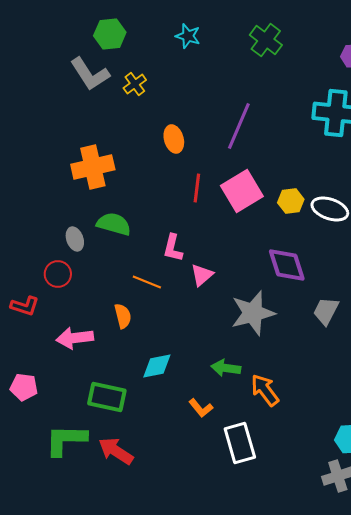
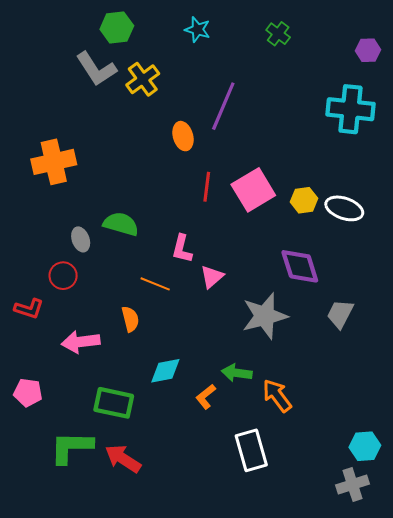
green cross: (266, 40) -> (278, 34), size x0.7
yellow cross: (135, 84) -> (143, 79), size x1.4
purple line: (239, 126) -> (223, 106), moved
orange cross: (93, 167) -> (54, 162), moved
orange L-shape: (201, 408) -> (206, 397), moved, turned 90

